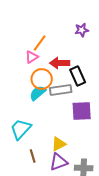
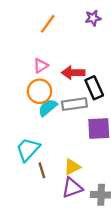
purple star: (82, 30) -> (93, 18), moved
orange line: (40, 43) -> (48, 24), moved
orange circle: (42, 79) -> (40, 91), moved
brown line: (33, 156) -> (42, 170), moved

